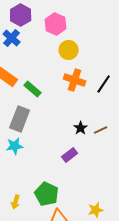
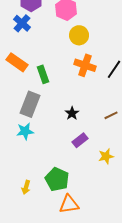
green rectangle: (33, 89) -> (43, 74), turned 30
black star: (81, 128) -> (72, 113), moved
yellow star: (96, 210) -> (106, 156), moved

